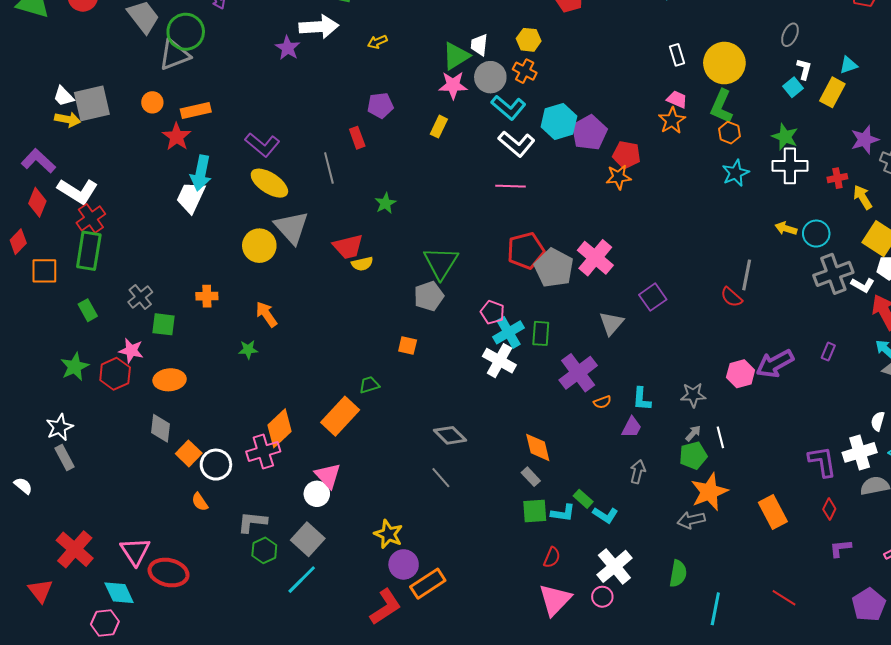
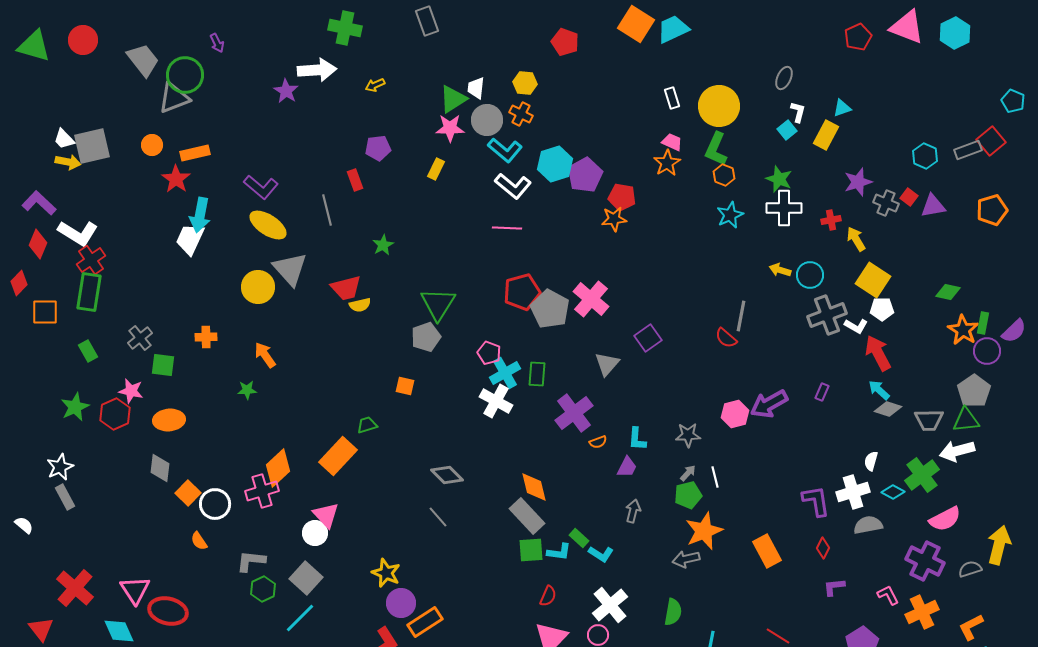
gray rectangle: (531, 477) -> (527, 516), size x1.8

